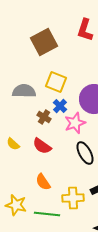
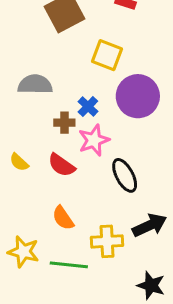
yellow square: (56, 82) -> (107, 55), moved
brown cross: (44, 117) -> (64, 123), turned -32
pink star: (75, 123) -> (94, 140), moved

